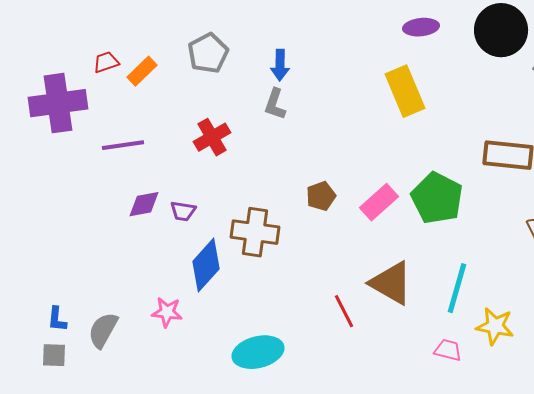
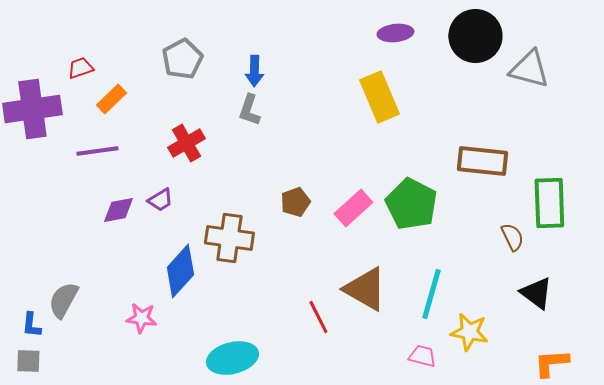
orange rectangle: (142, 71) -> (111, 99), moved
purple trapezoid: (183, 211) -> (160, 200), moved, turned -40
gray semicircle: (103, 330) -> (63, 300), moved

